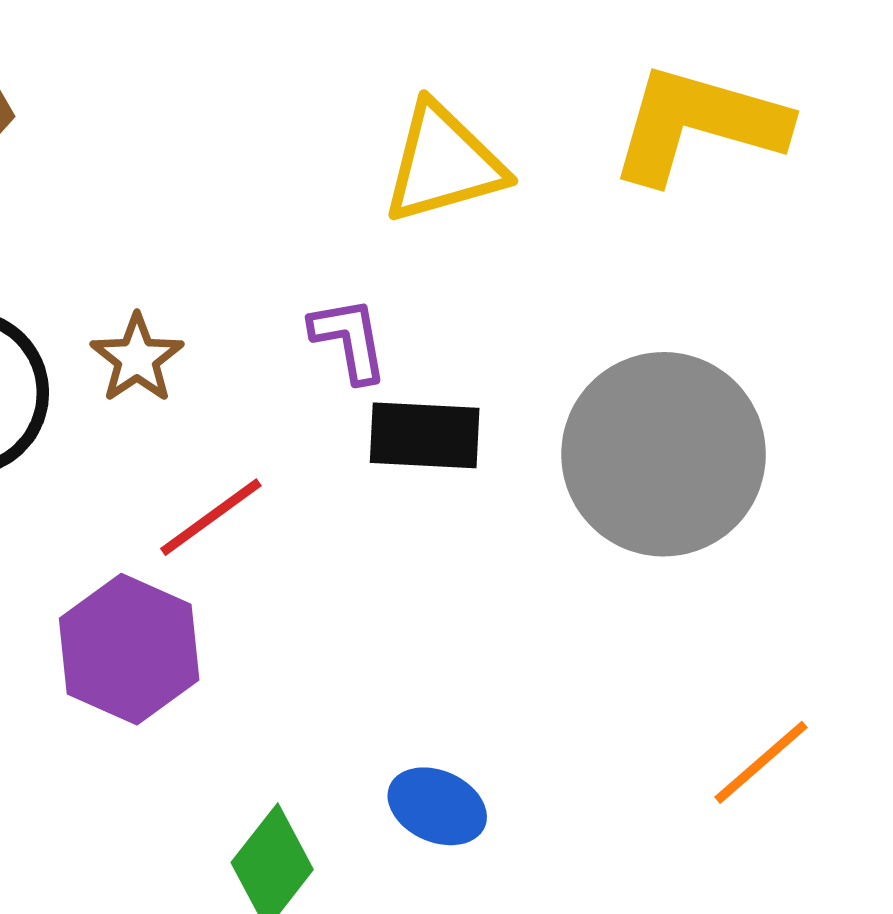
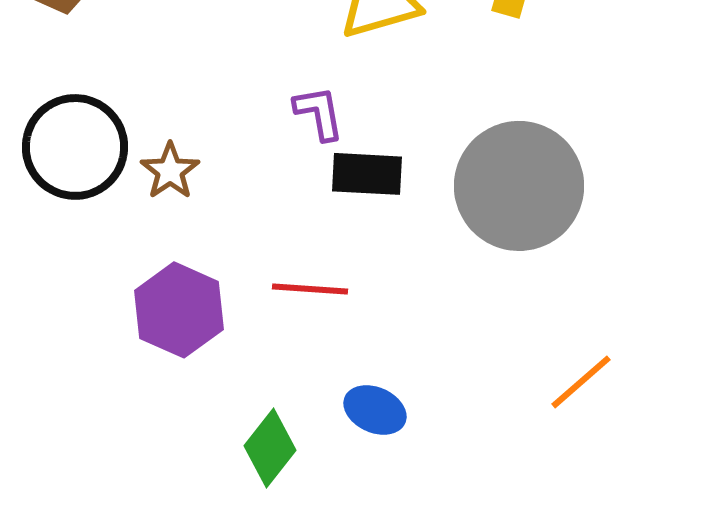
brown star: (137, 358) -> (170, 171), moved
red line: (211, 517) -> (310, 289), moved, turned 40

